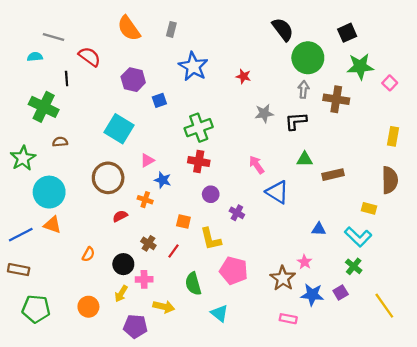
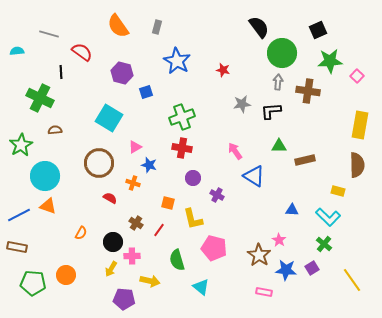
cyan semicircle: (35, 57) -> (17, 51), moved
yellow rectangle: (393, 136) -> (360, 125), size x1.5
red semicircle: (120, 216) -> (110, 198), turned 56
orange circle: (88, 307) -> (66, 275), moved

